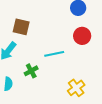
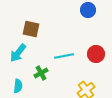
red circle: (82, 36) -> (96, 54), moved

